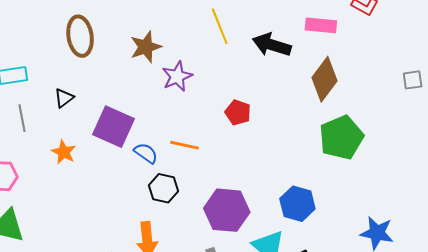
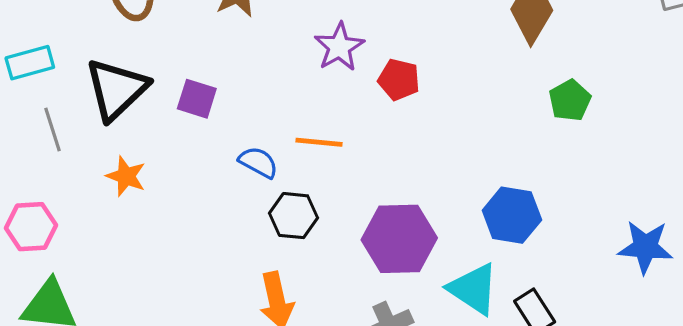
purple star: (177, 76) -> (339, 47), moved
black triangle: (64, 98) -> (116, 89), size x2.0
purple square: (113, 127) -> (197, 99), moved, size x0.6
green pentagon: (341, 137) -> (570, 100), size x0.6

